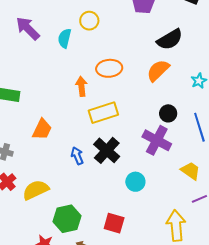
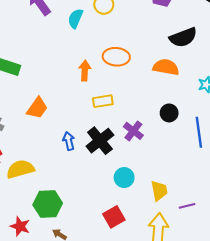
orange semicircle: (158, 70) -> (166, 67), turned 45
yellow rectangle: (103, 113) -> (103, 101), size x0.7
purple cross: (157, 140) -> (133, 131), moved, size x0.7
yellow trapezoid: (190, 171) -> (159, 191), moved, turned 35
red square: (114, 223) -> (114, 217), moved, turned 35

